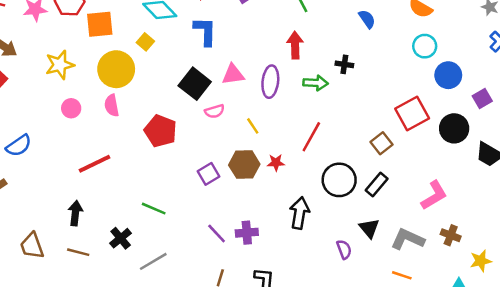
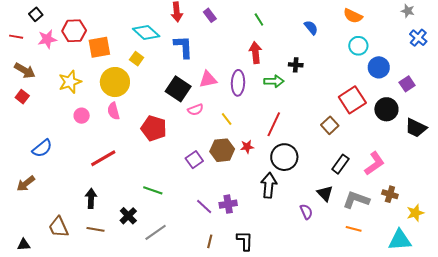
black circle: (339, 180) -> (284, 157), moved
black rectangle: (377, 185) -> (340, 164), moved

